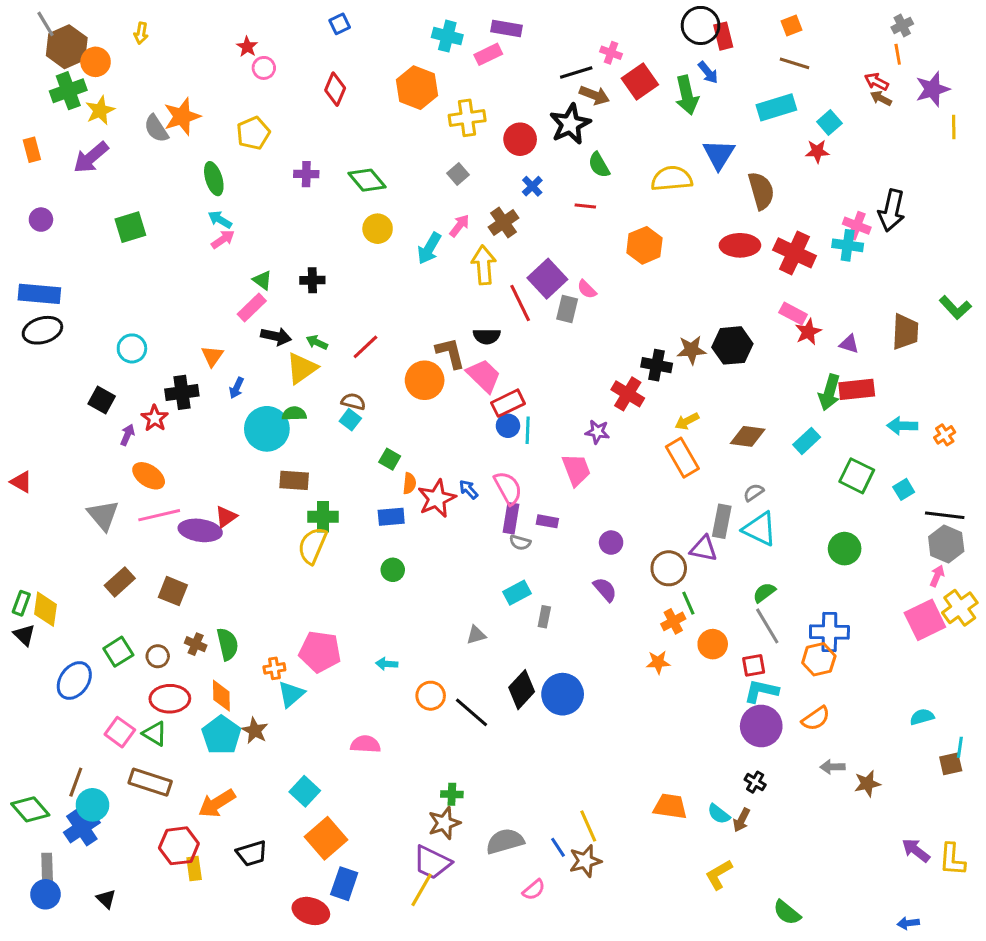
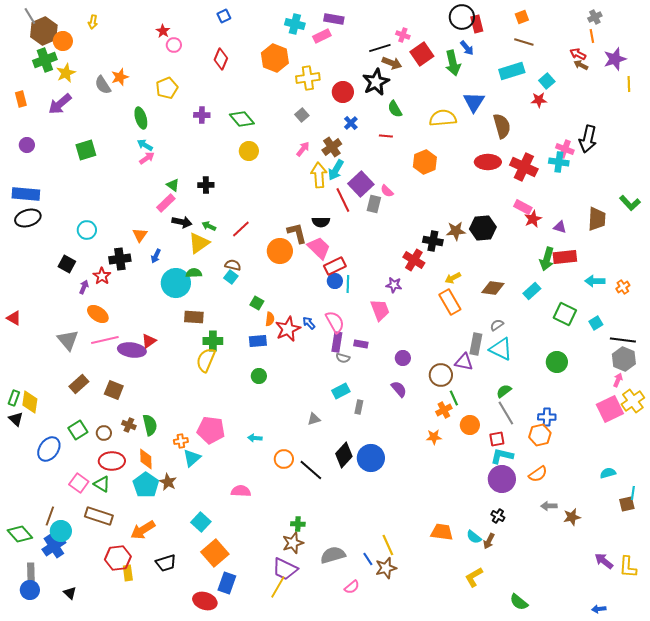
orange star: (182, 116) -> (120, 77), size x0.7
cyan arrow: (429, 248) -> (336, 170), moved
blue cross: (829, 632) -> (547, 417), size x0.7

